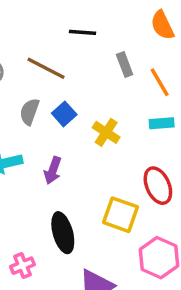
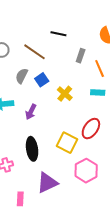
gray rectangle: (125, 65) -> (81, 56), turned 32
red ellipse: (158, 186) -> (91, 129), turned 50

